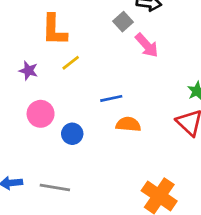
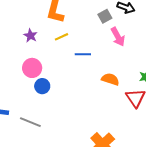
blue line: (111, 98) -> (83, 54), moved
orange semicircle: (128, 124) -> (110, 79), moved
blue circle: (72, 134) -> (42, 86), moved

